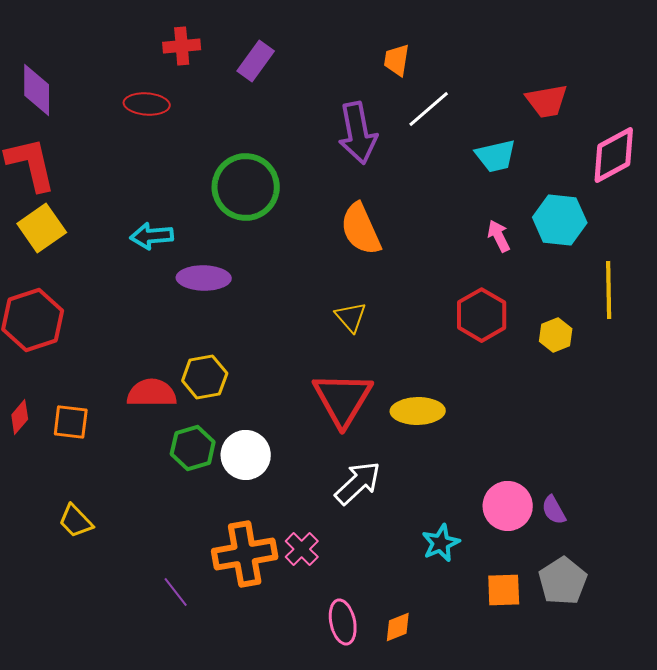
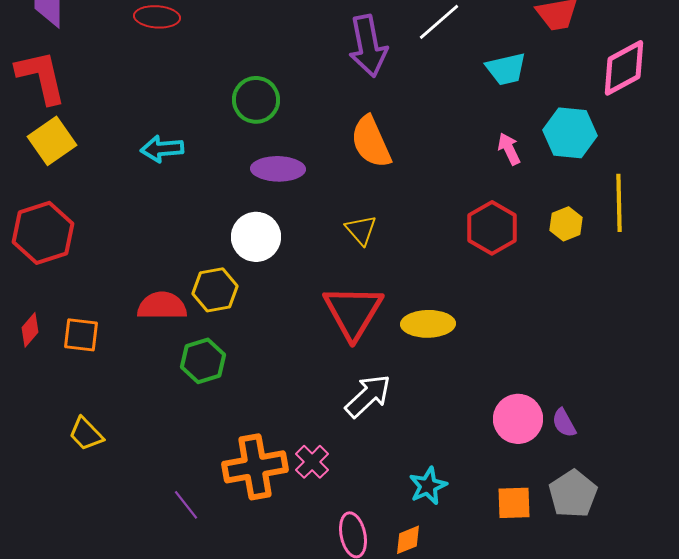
green circle: (246, 187) -> (256, 100), size x0.7
purple ellipse: (204, 278) -> (278, 169), moved
yellow hexagon: (556, 335) -> (566, 224), moved
white circle: (246, 455) -> (256, 237), moved
cyan star: (441, 543) -> (428, 486), moved

